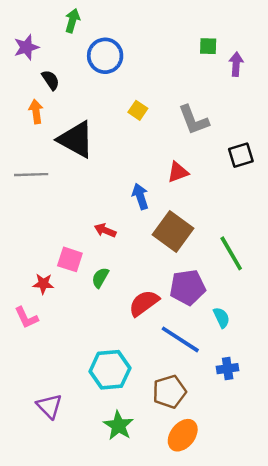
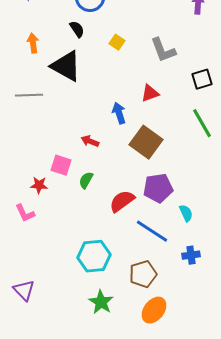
black semicircle: (51, 80) -> (77, 29), moved
green line: (231, 253) -> (202, 123), moved
purple triangle: (49, 406) -> (24, 290), moved

